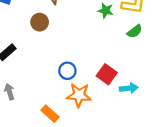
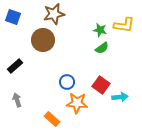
brown circle: (40, 22) -> (43, 40), size x1.5
green semicircle: (135, 31) -> (102, 48), moved

